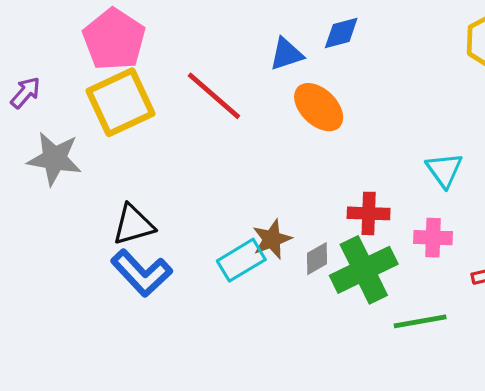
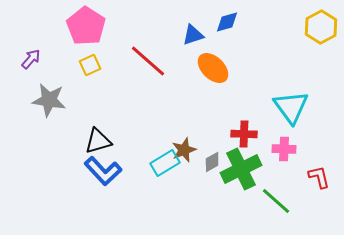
yellow square: (121, 102) -> (90, 65), size x0.5
cyan triangle: (444, 170) -> (291, 107), size x1.5
green line: (420, 321) -> (276, 201), turned 52

